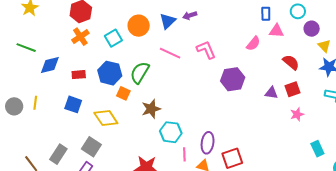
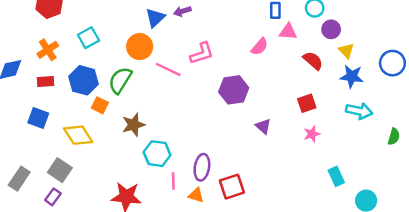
orange circle: (139, 26) -> (140, 47), moved
orange cross: (80, 37) -> (48, 50), moved
pink L-shape: (206, 50) -> (202, 53), turned 95
pink line: (170, 53) -> (168, 69), moved
red semicircle: (291, 62) -> (313, 61), moved
purple triangle: (271, 93) -> (263, 126), moved, turned 32

